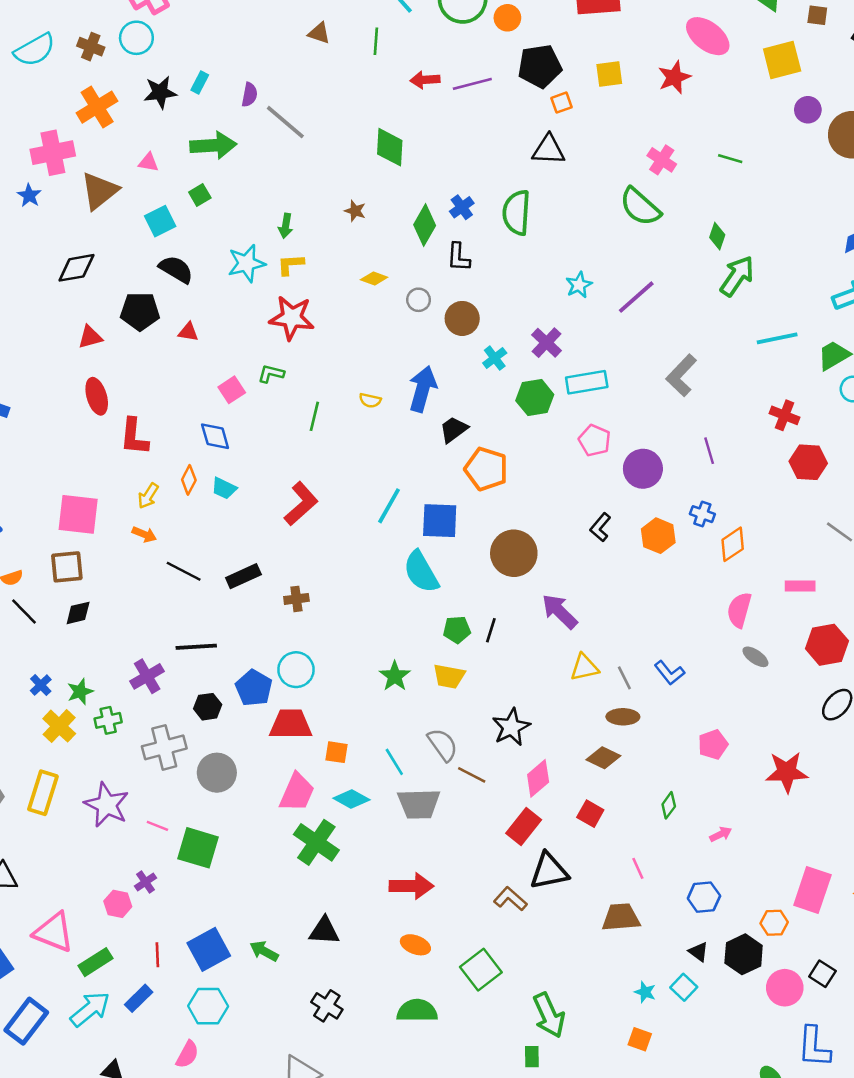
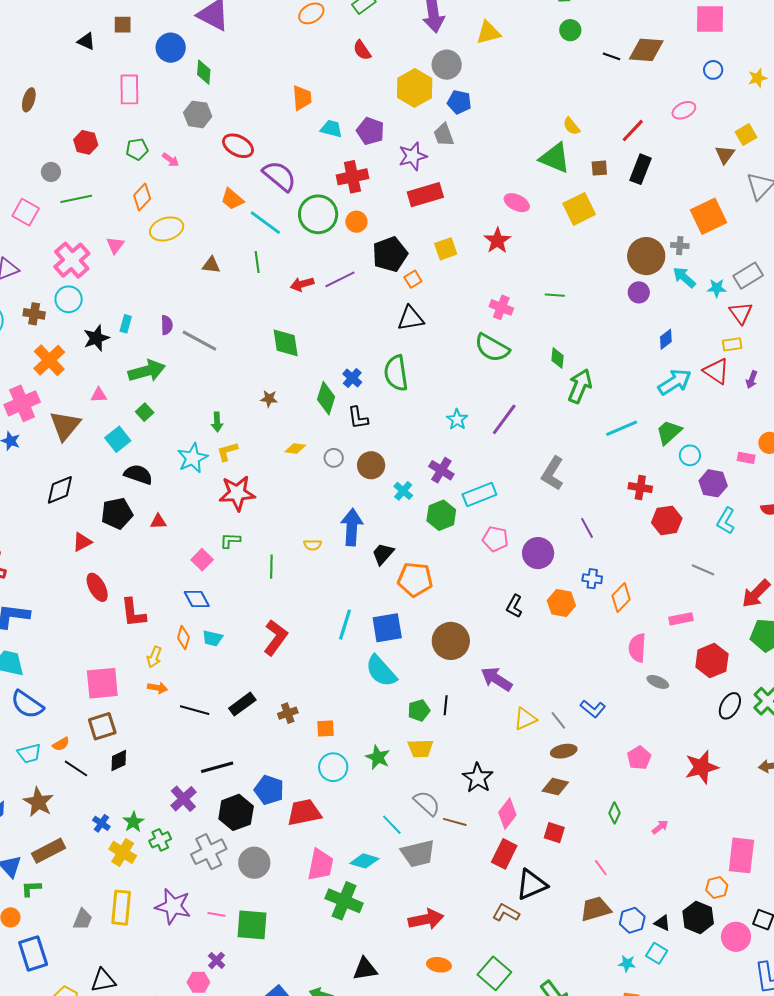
pink ellipse: (708, 36) -> (517, 203), size x0.7
purple circle: (808, 110) -> (639, 292), moved
cyan circle: (296, 670) -> (333, 767), moved
black hexagon: (208, 707) -> (236, 812), size x1.6
orange square: (337, 752) -> (326, 728), moved
blue hexagon: (704, 897) -> (632, 920), moved

